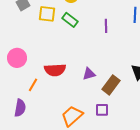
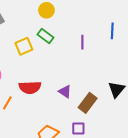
yellow square: (47, 14) -> (24, 46), moved, turned -30
purple triangle: (89, 74) -> (65, 92), turned 48

